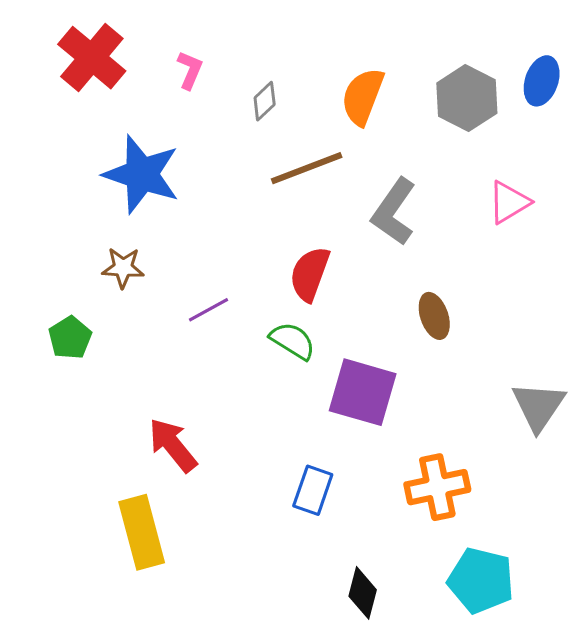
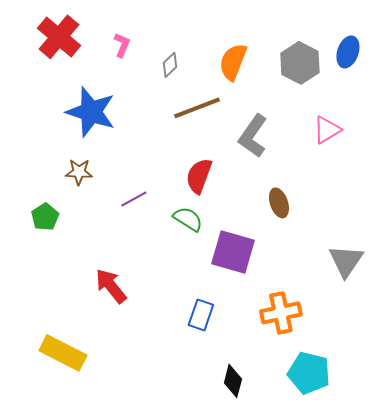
yellow rectangle: (142, 532) -> (63, 353), moved, turned -48

